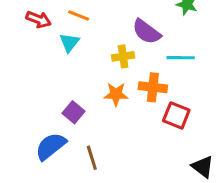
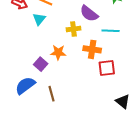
orange star: (116, 94) -> (58, 52), moved
red square: (176, 115) -> (107, 68), turned -30

